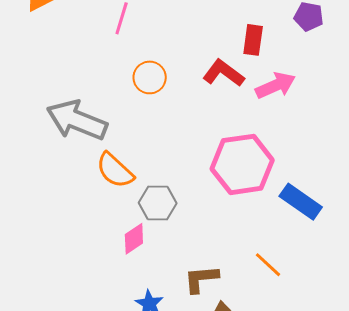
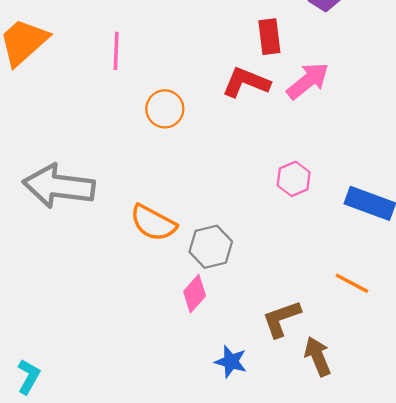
gray arrow: (77, 120) -> (59, 186), moved
pink hexagon: (242, 164) -> (294, 179), size x0.5

